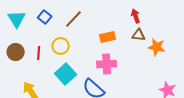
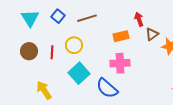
red arrow: (136, 16) -> (139, 19), moved
brown line: (74, 19) -> (87, 18), turned 30
brown triangle: (139, 35) -> (152, 34), turned -40

